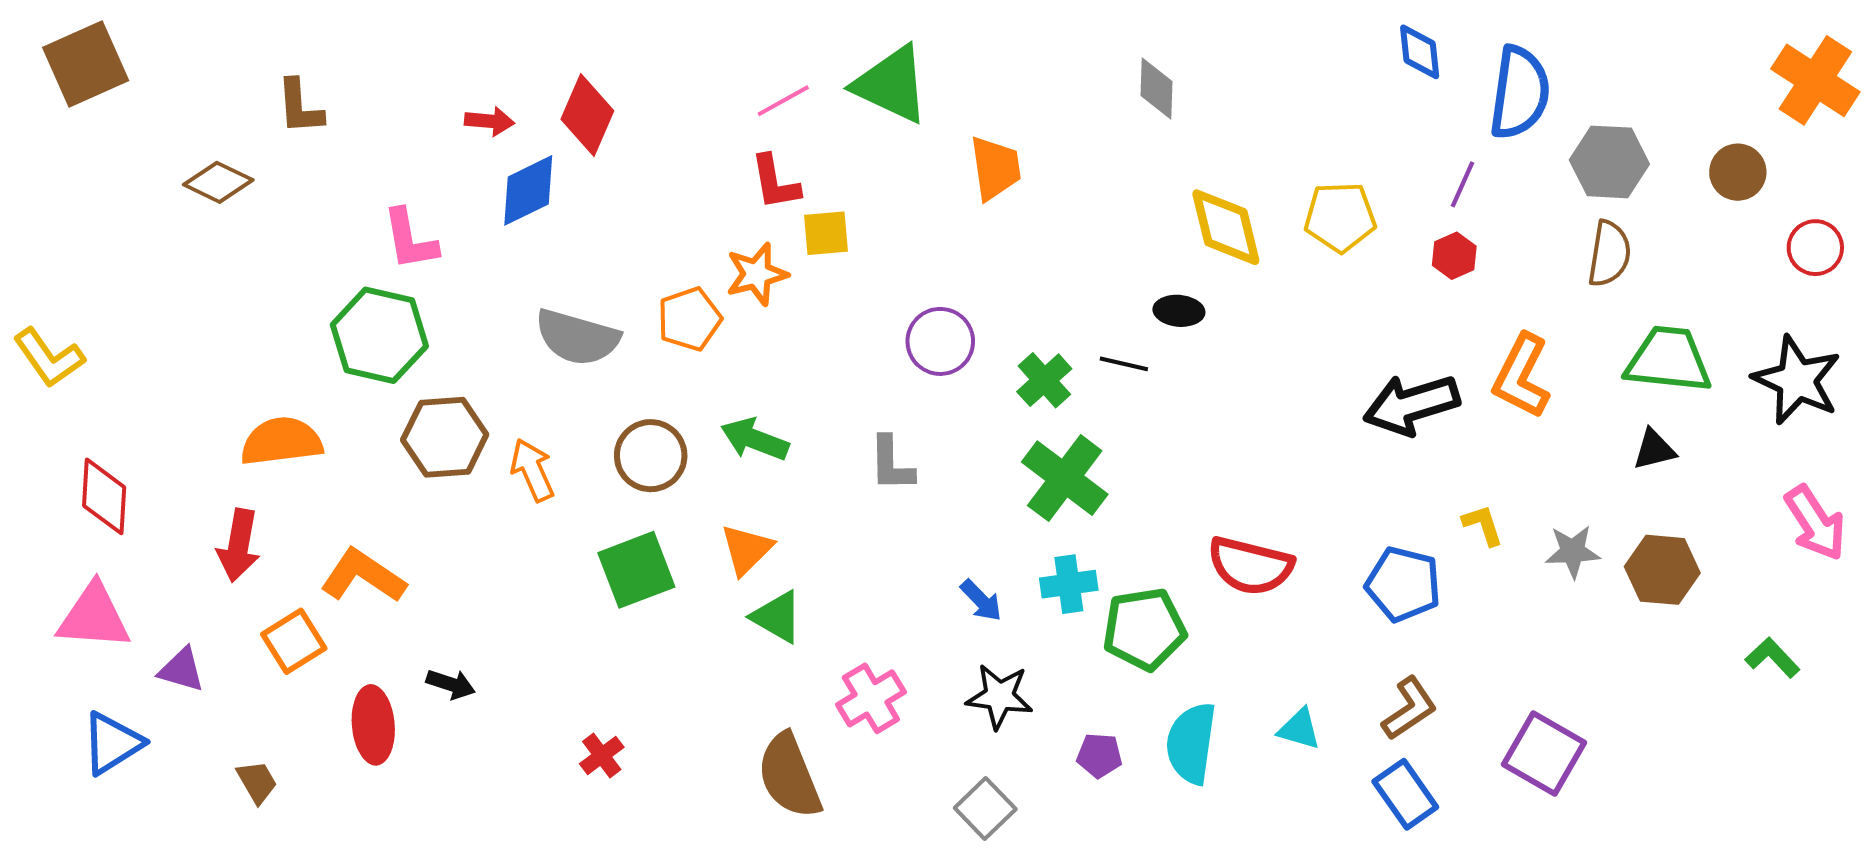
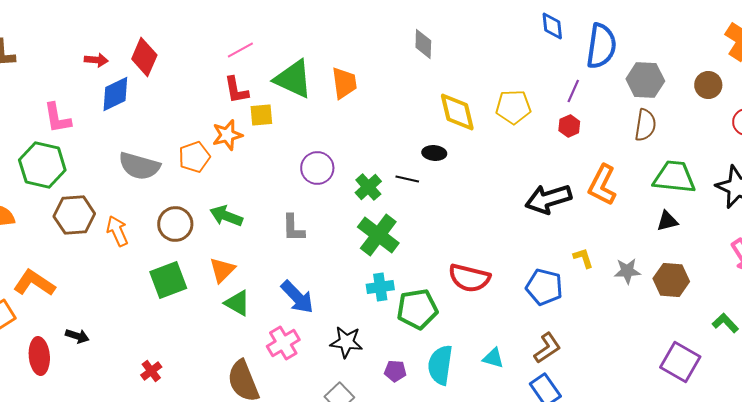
green triangle: (891, 84) -> (293, 79), moved
blue arrow: (981, 600) -> (297, 297), moved, size x1.6
purple square: (1544, 753) -> (680, 362), moved

